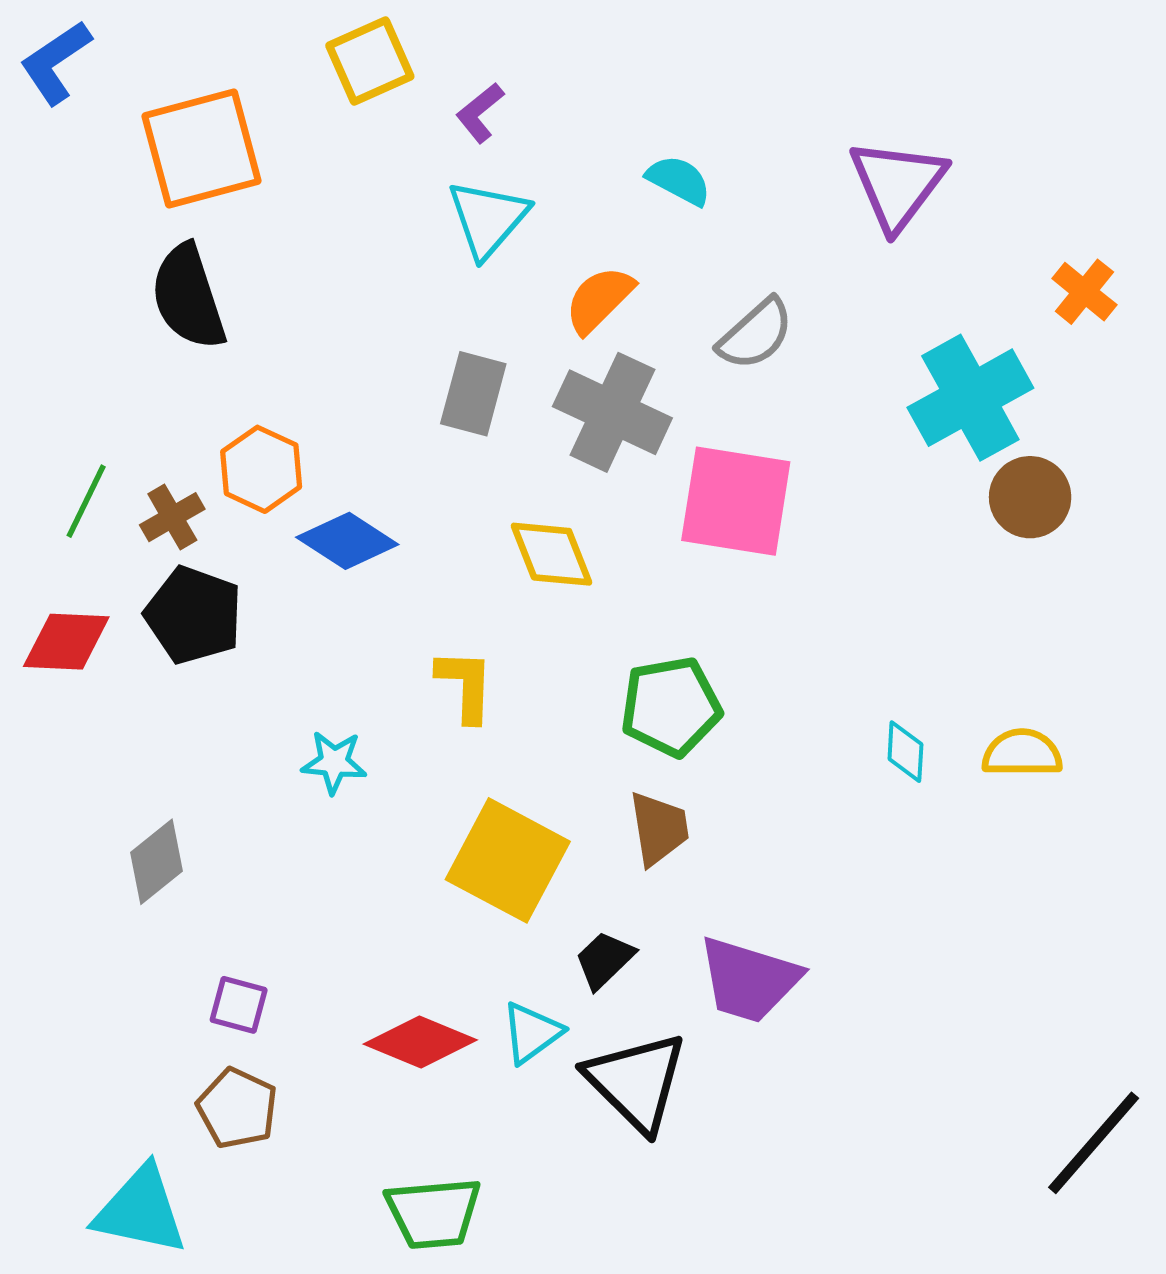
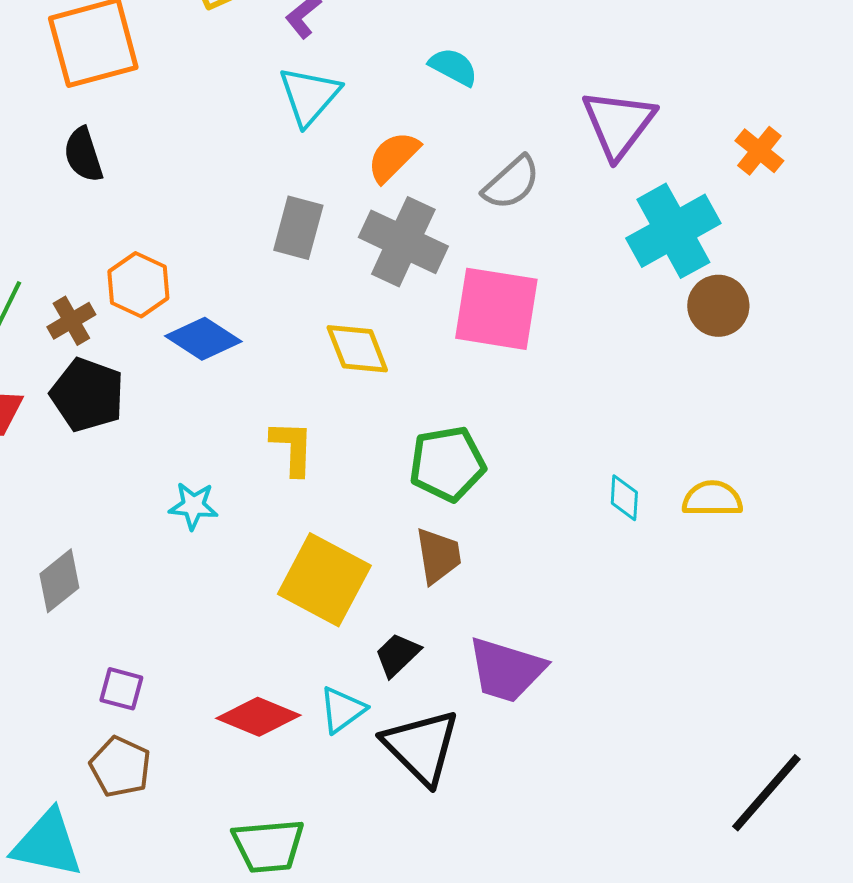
purple triangle: (897, 184) -> (618, 124), moved
black semicircle: (188, 297) -> (83, 155), size x0.7

